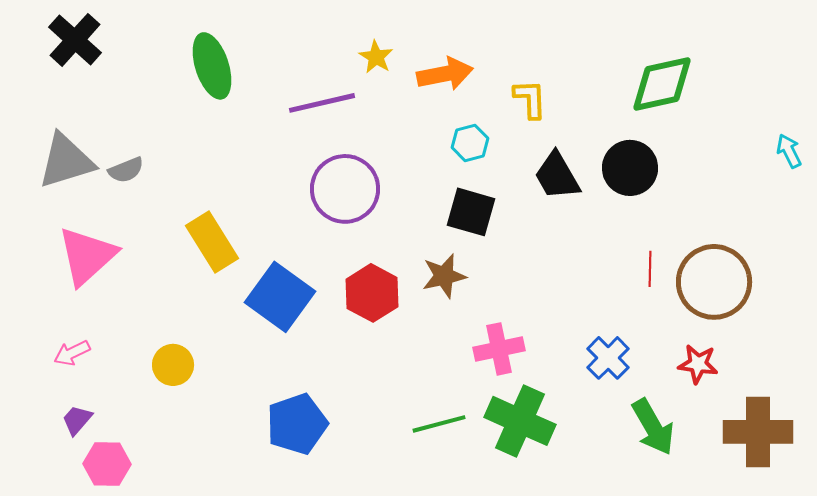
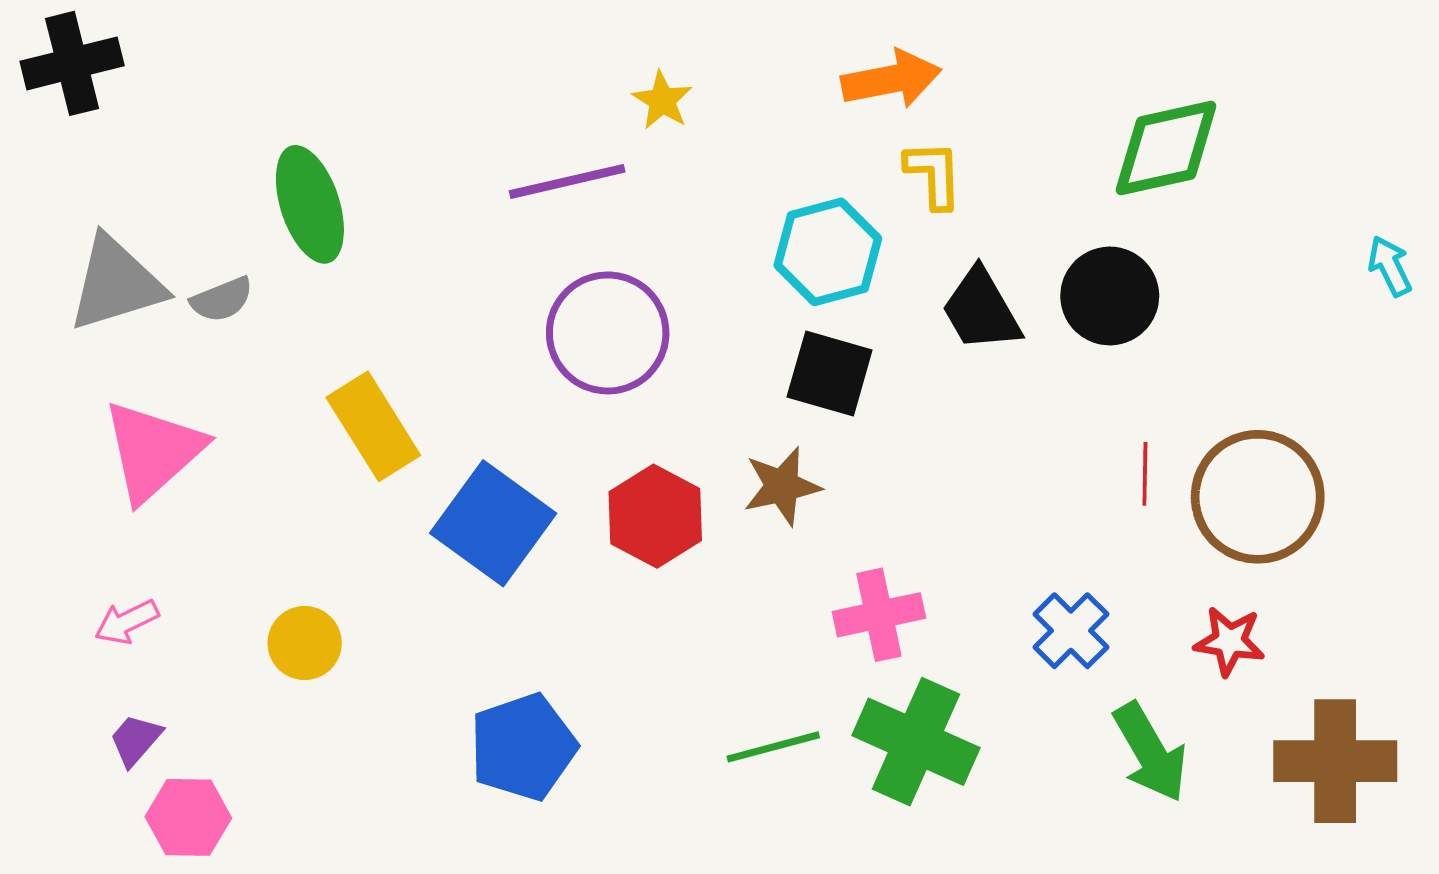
black cross: (75, 40) -> (72, 63), moved, turned 34
green ellipse: (212, 66) -> (310, 204), moved
orange arrow: (445, 74) -> (891, 79), moved
cyan hexagon: (470, 143) -> (828, 252), size x1.6

